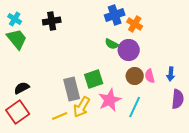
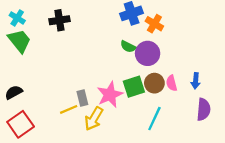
green square: (94, 79) -> (134, 87), moved
black semicircle: (22, 88) -> (14, 92), moved
gray rectangle: (72, 89) -> (82, 98), size x0.6
pink star: (110, 100) -> (110, 95), moved
yellow line: (60, 116) -> (69, 109), moved

